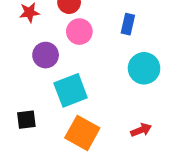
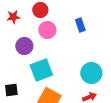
blue rectangle: (128, 24) -> (80, 25), turned -32
cyan circle: (144, 68) -> (91, 73), moved

